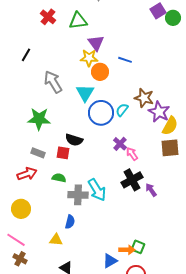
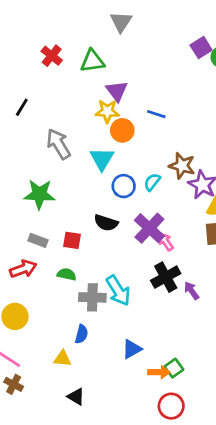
blue circle: (101, 113) -> (124, 186), size x0.7
black semicircle: (74, 140) -> (106, 223), moved
purple cross: (120, 144) -> (149, 228), size x1.6
green square: (138, 247) -> (174, 368), turned 32
blue triangle: (110, 261) -> (132, 349), moved

